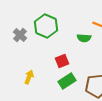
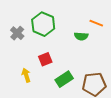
red square: (62, 61) -> (45, 59), moved
yellow arrow: (29, 77) -> (26, 75), turned -40

